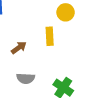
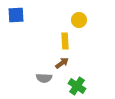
brown arrow: (19, 48) -> (62, 63), moved

